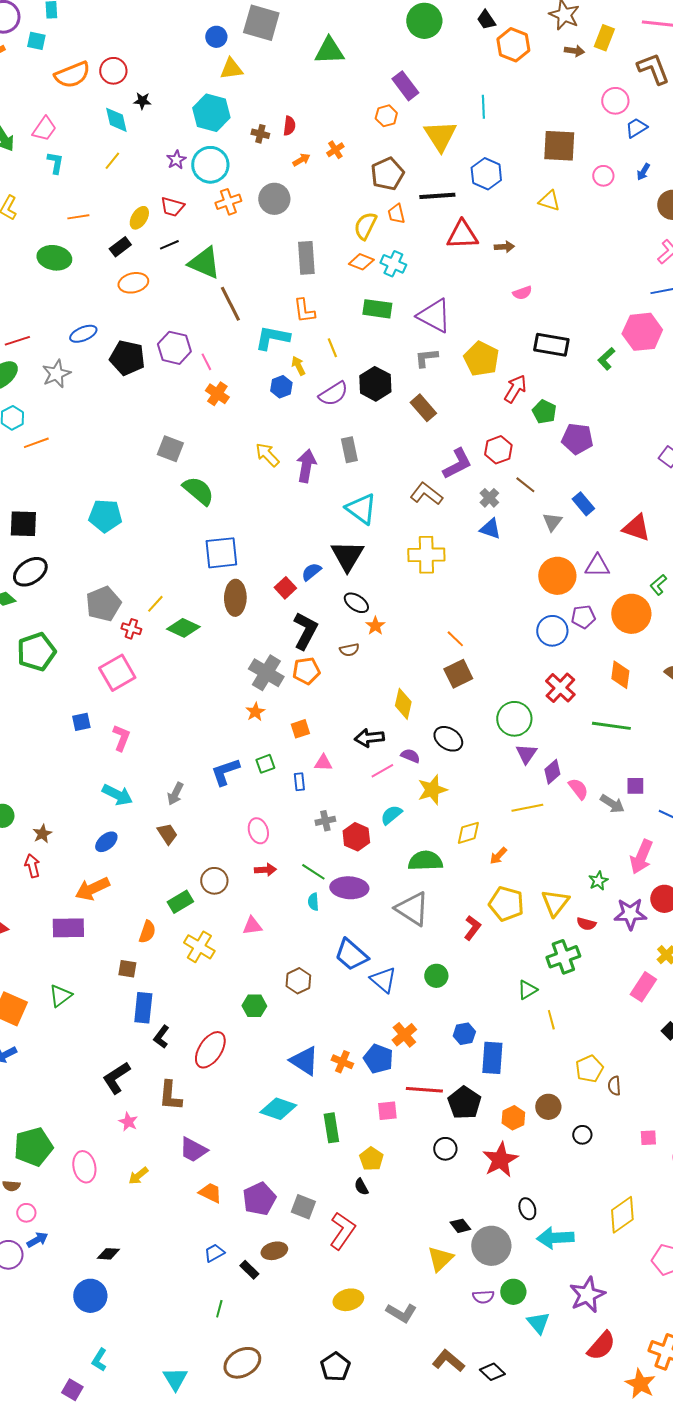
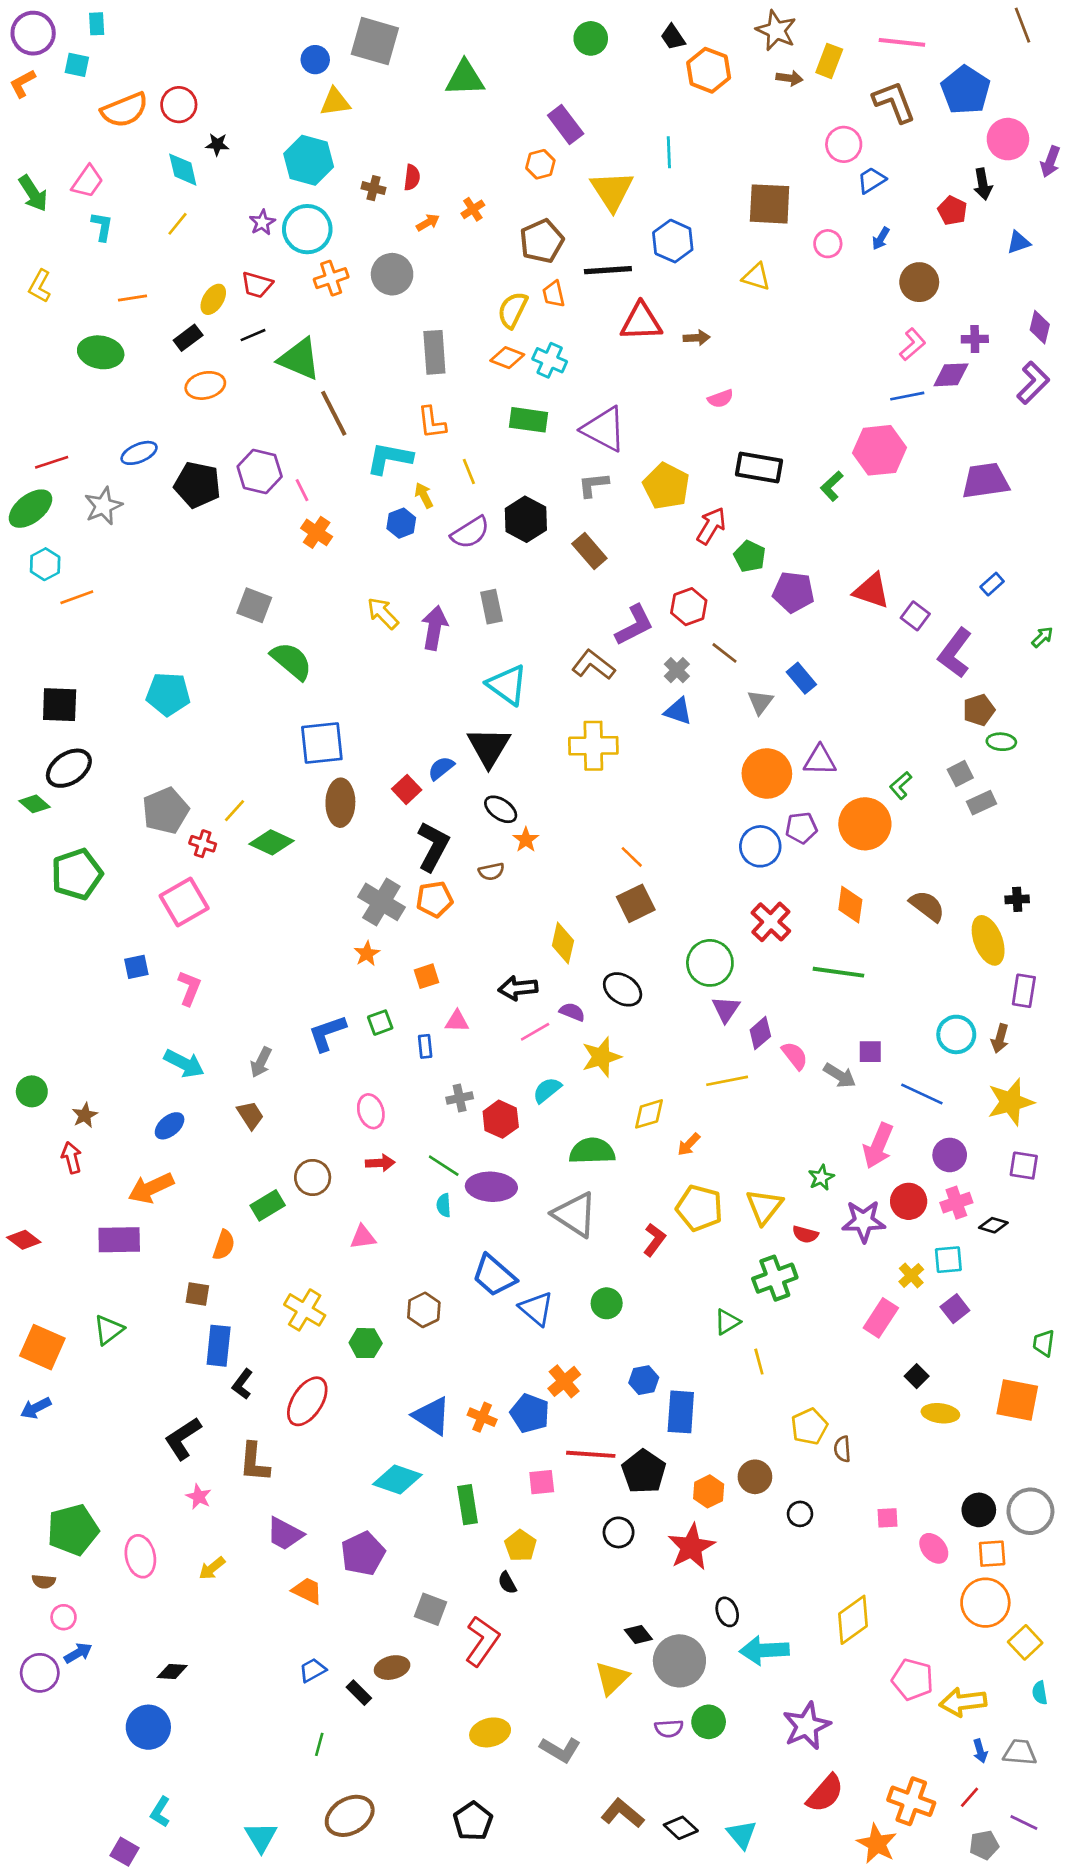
green circle: (424, 21) -> (591, 38), size x0.7
red triangle: (636, 528) -> (872, 591), moved
yellow cross: (199, 947) -> (305, 1310), moved
purple pentagon: (259, 1199) -> (363, 1554), moved
cyan triangle: (538, 1323) -> (742, 1834), moved

